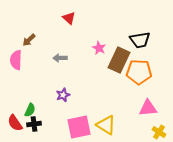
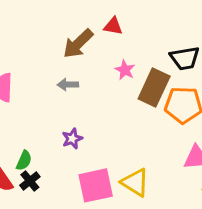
red triangle: (69, 18) -> (113, 26), moved, turned -32
brown arrow: (29, 40) -> (78, 44), moved, size x1.6
black cross: (34, 124) -> (30, 181), turned -32

